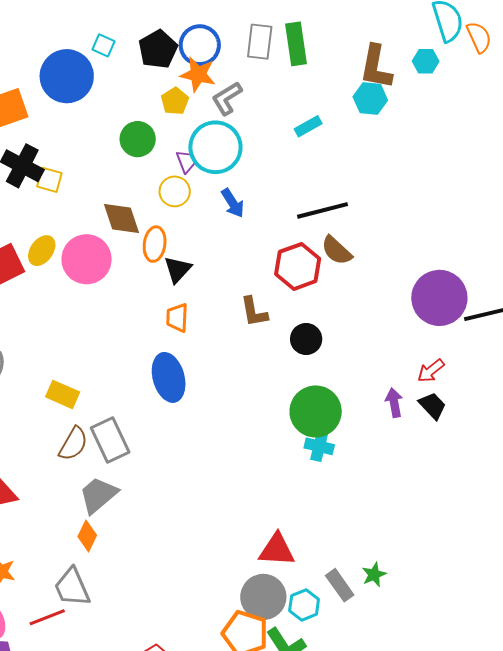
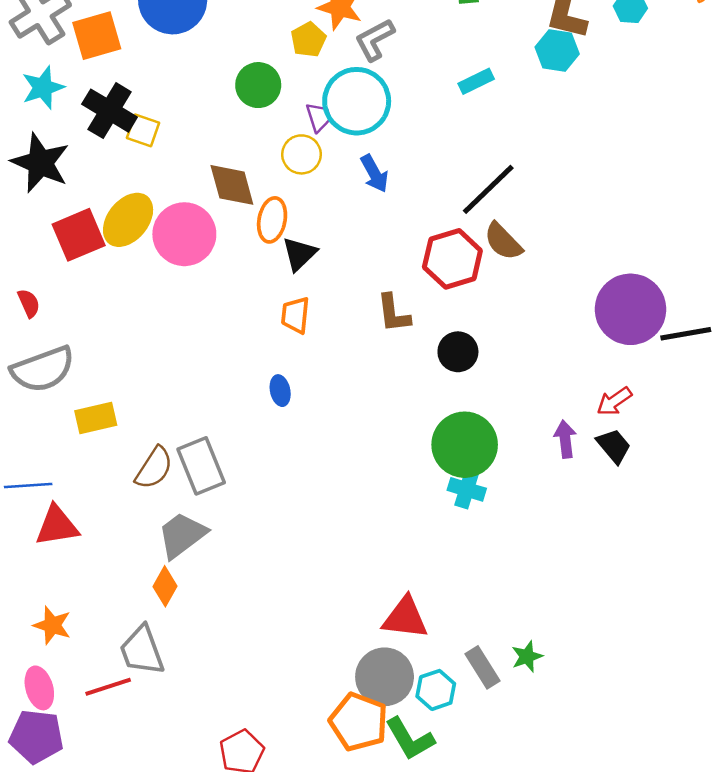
black line: (323, 210) -> (488, 189), turned -33
yellow ellipse: (42, 251) -> (128, 220), size x1.4
blue ellipse: (169, 377) -> (280, 391), size x0.5
yellow rectangle: (63, 394) -> (96, 418), moved, turned -40

